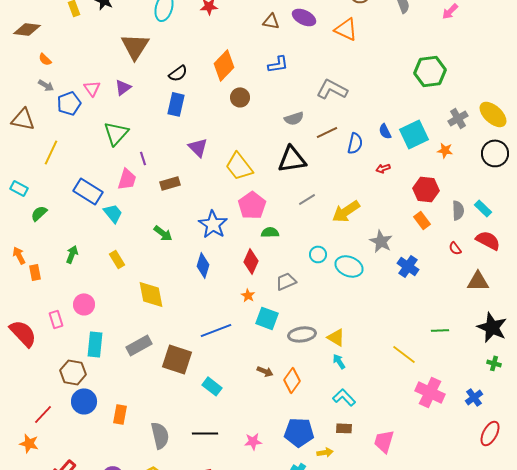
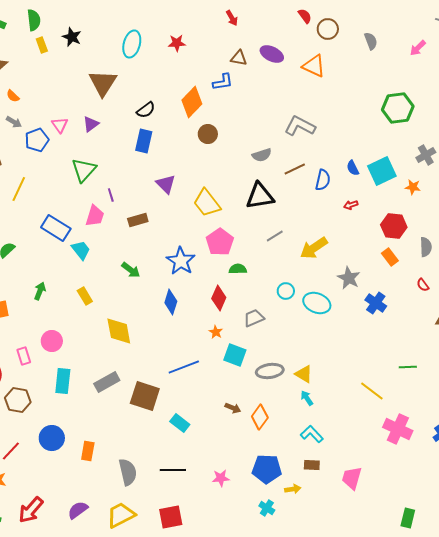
blue L-shape: (278, 64) -> (223, 82), moved
brown hexagon: (73, 372) -> (18, 400), moved

